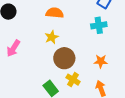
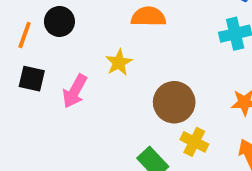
yellow star: (52, 37) -> (119, 63), moved

